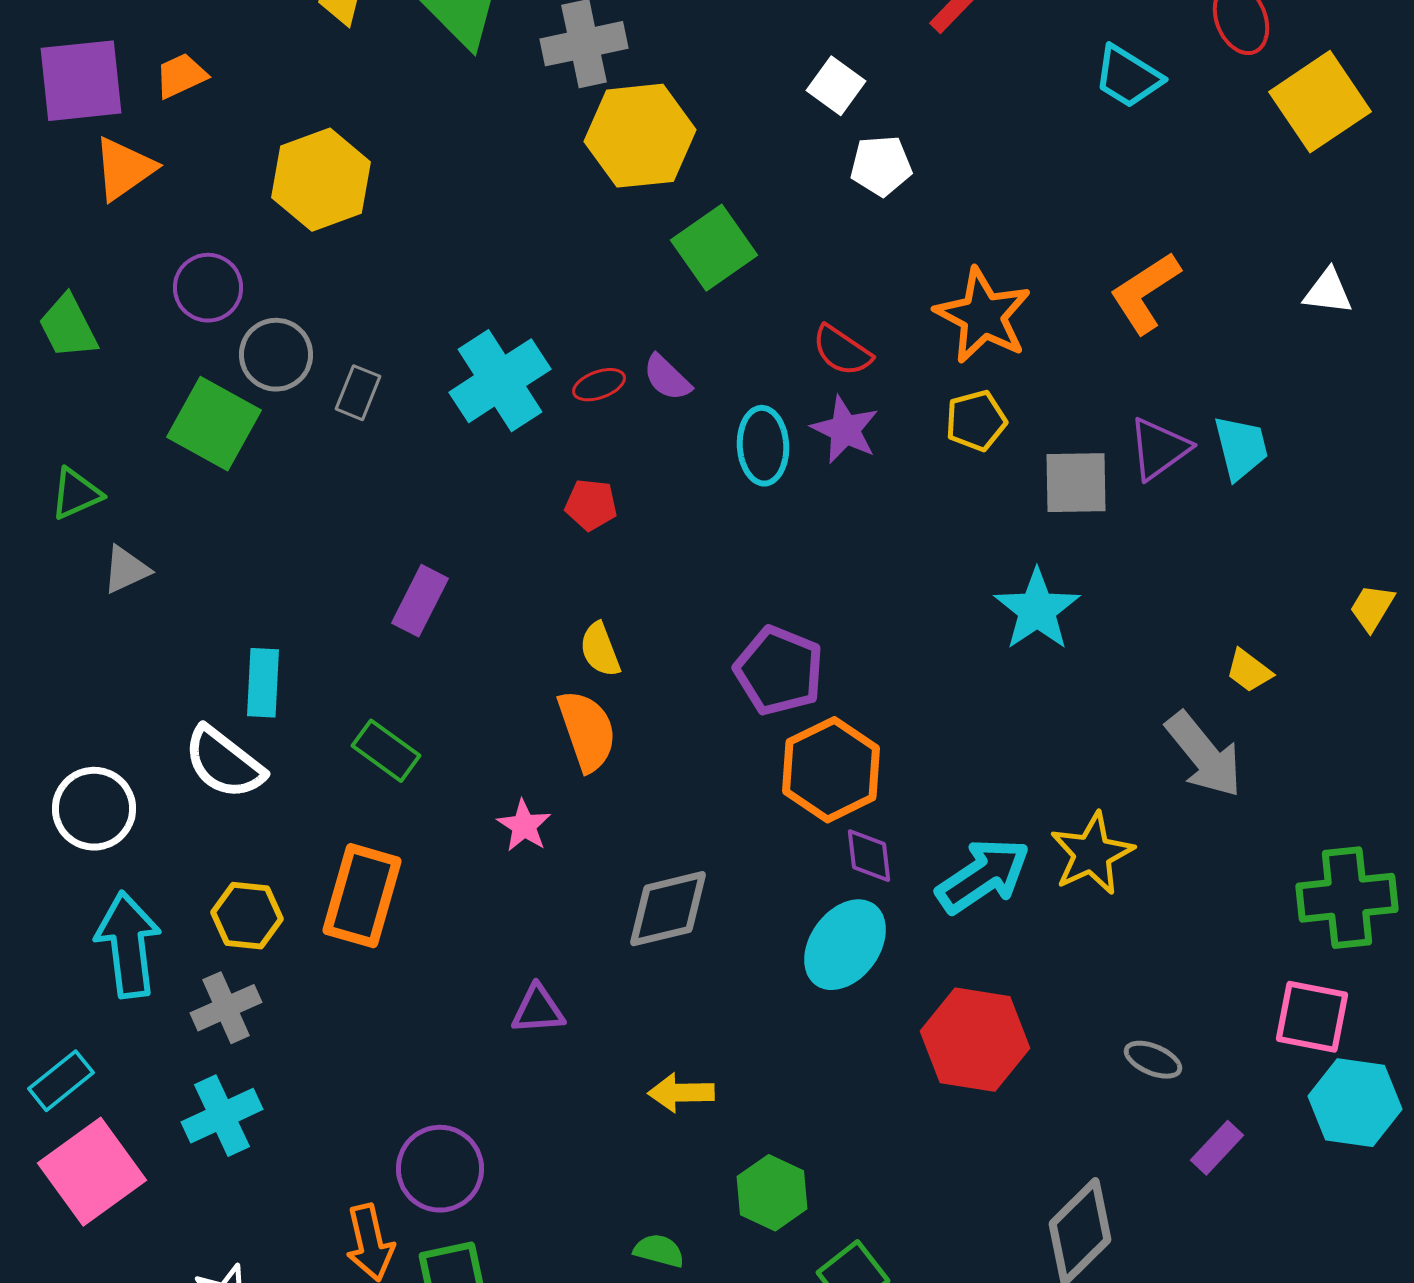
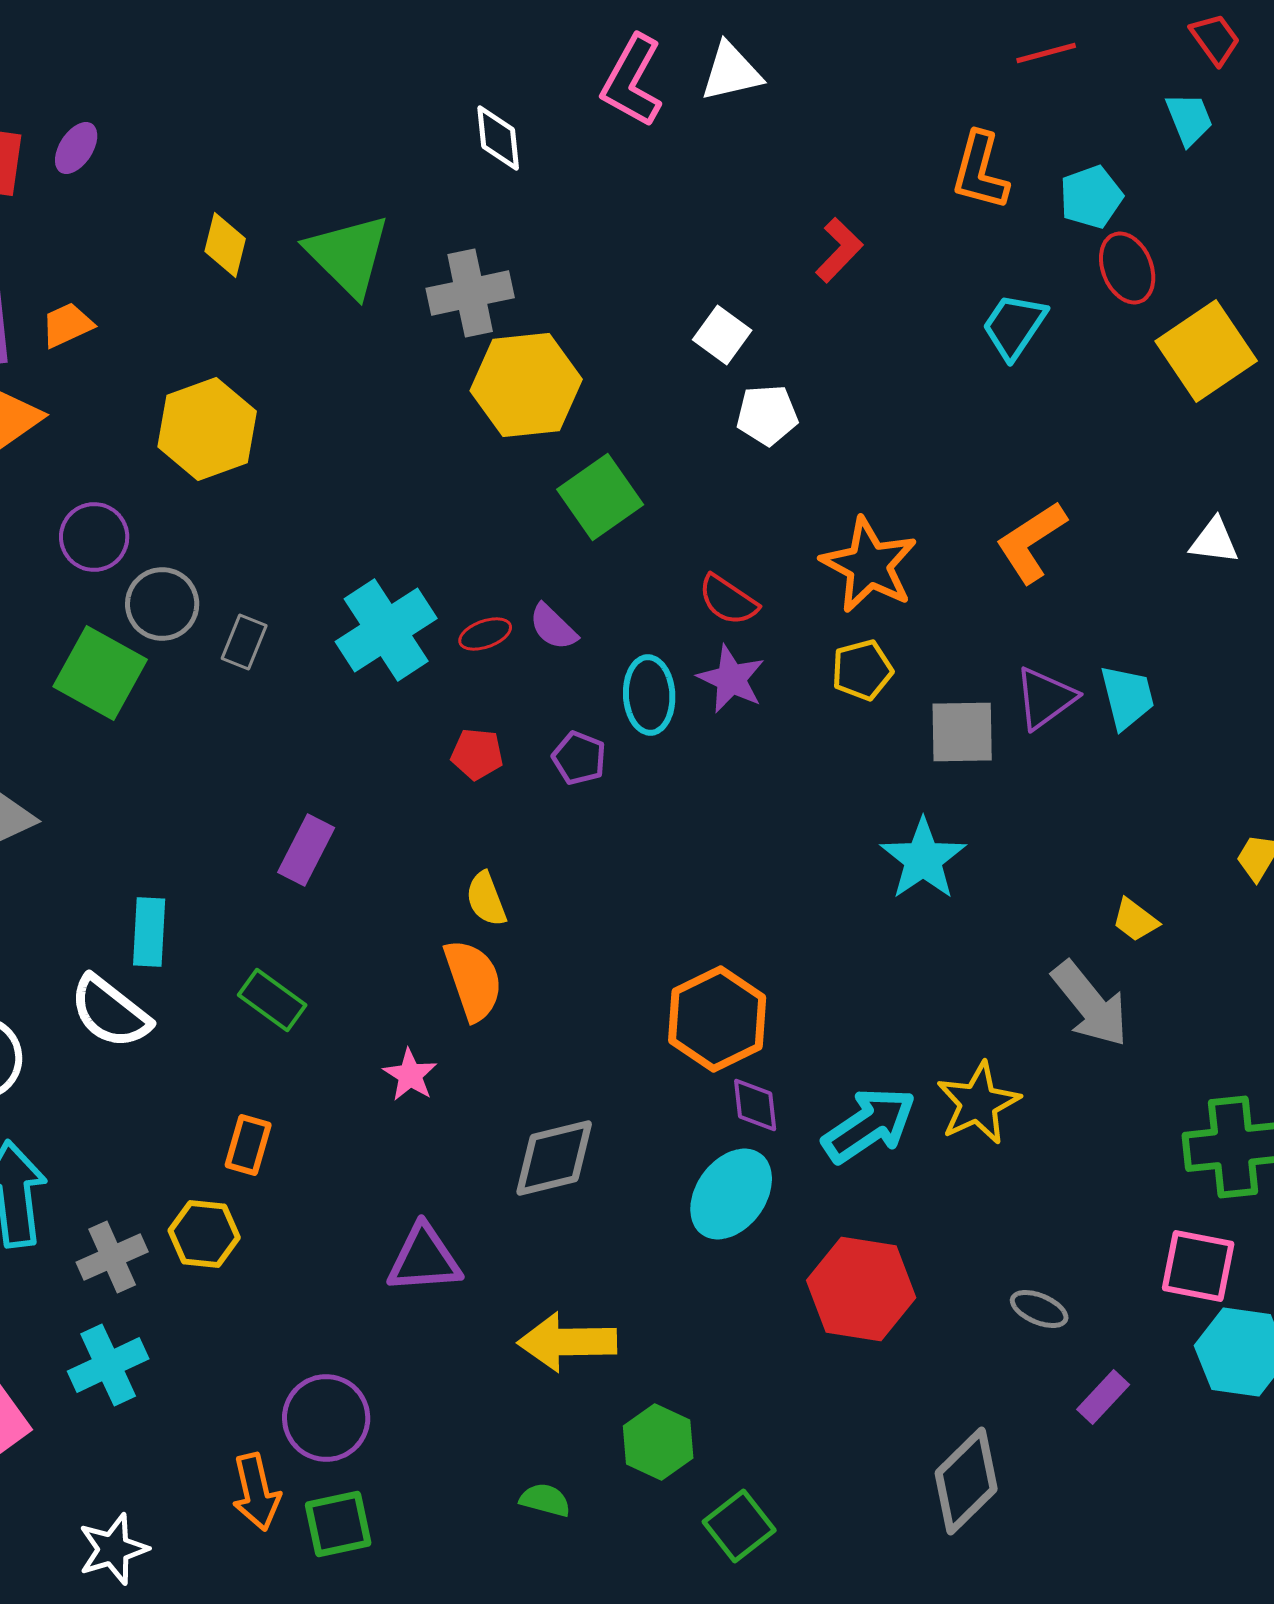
cyan trapezoid: (1128, 77) -> (1014, 326), turned 92
purple pentagon: (779, 671) -> (579, 758), moved, size x0.6
orange rectangle: (362, 896) -> (248, 1145), size x0.6
yellow hexagon: (247, 916) -> (204, 1234), moved
purple triangle: (538, 1010) -> (424, 1259), size x1.4
yellow arrow: (681, 1093) -> (567, 1342), size x1.5

